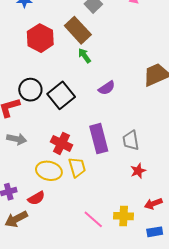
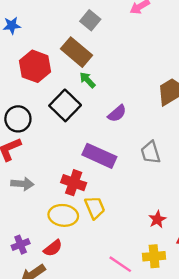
black circle: (30, 90) -> (18, 119), moved
black square: (61, 95) -> (65, 105), moved
purple rectangle: (99, 139) -> (99, 156), moved, turned -44
gray trapezoid: (131, 140) -> (151, 152), moved
red star: (138, 171) -> (157, 219), moved

